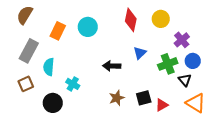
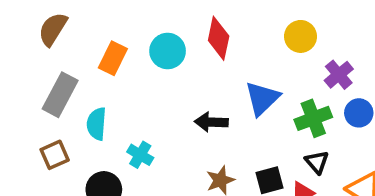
red diamond: (131, 20) -> (219, 38), moved
blue triangle: (140, 53) -> (262, 98), size x1.5
black triangle: (185, 80) -> (317, 162), moved

